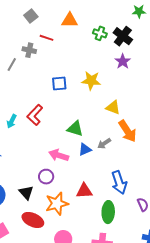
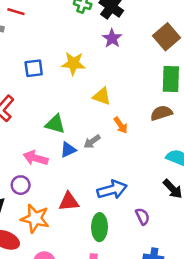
orange arrow: (127, 131) -> (121, 125), size x0.6
blue arrow: (119, 182) -> (112, 190), turned -85
orange star: (57, 204) -> (35, 219), turned 30

